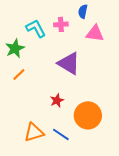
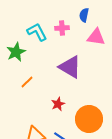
orange line: (19, 74) -> (27, 82), moved

